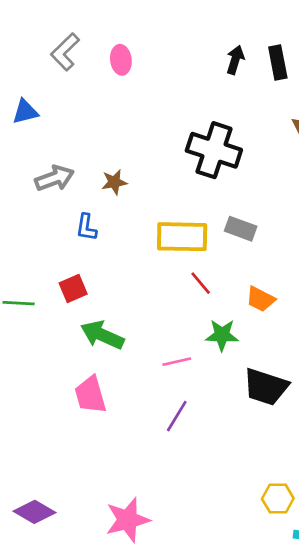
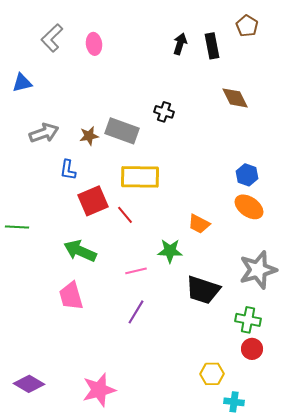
black cross: (214, 150) -> (164, 112), size x0.5
gray rectangle: (241, 229) -> (122, 131), moved, size x1.4
red line: (201, 283) -> (125, 215), moved
red square: (73, 288) -> (93, 201), moved, size x1.4

